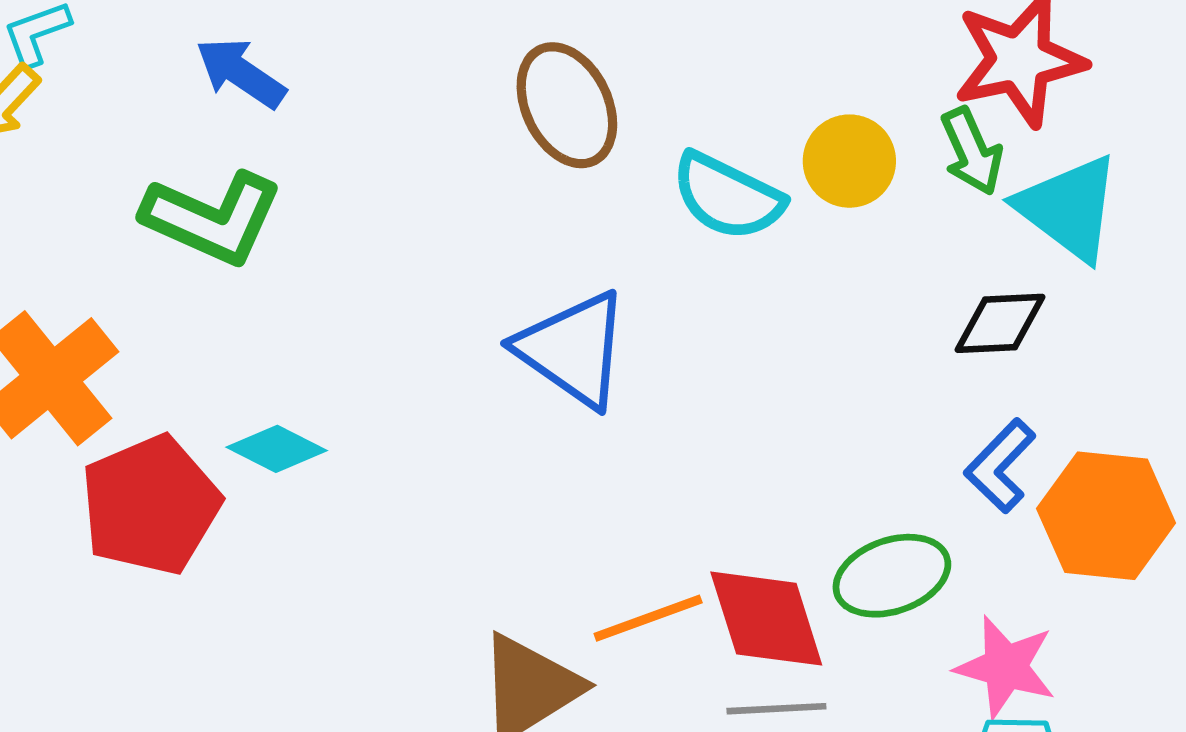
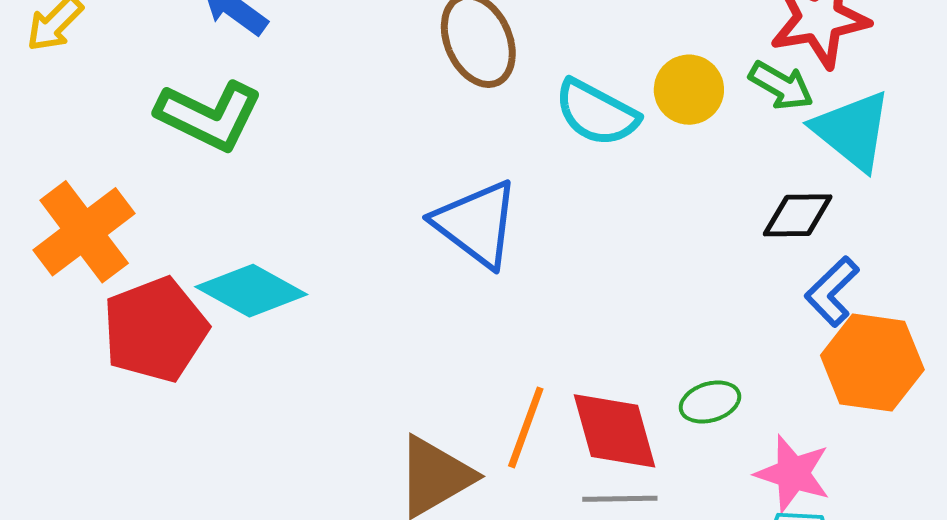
green arrow: (972, 151) -> (781, 86), turned -38
cyan diamond: (277, 449) -> (251, 291), size x1.5
blue L-shape: (1000, 466) -> (832, 292), moved
green ellipse: (892, 576) -> (710, 402), size x0.7
orange line: (648, 618) -> (526, 427), turned -52

